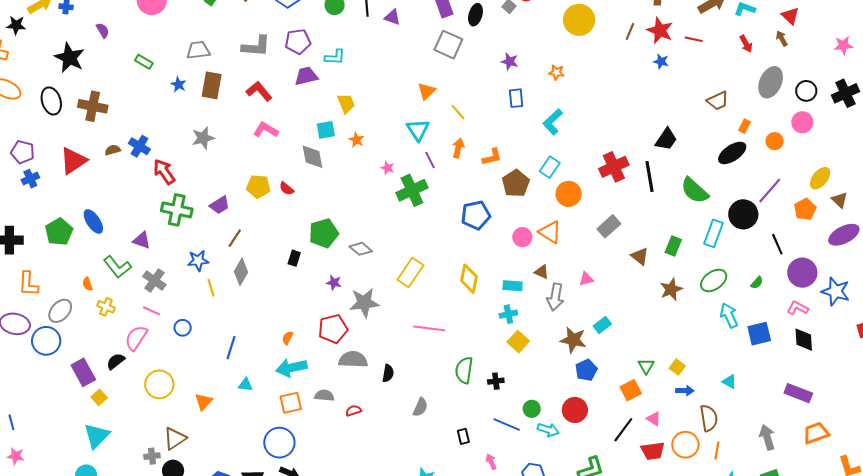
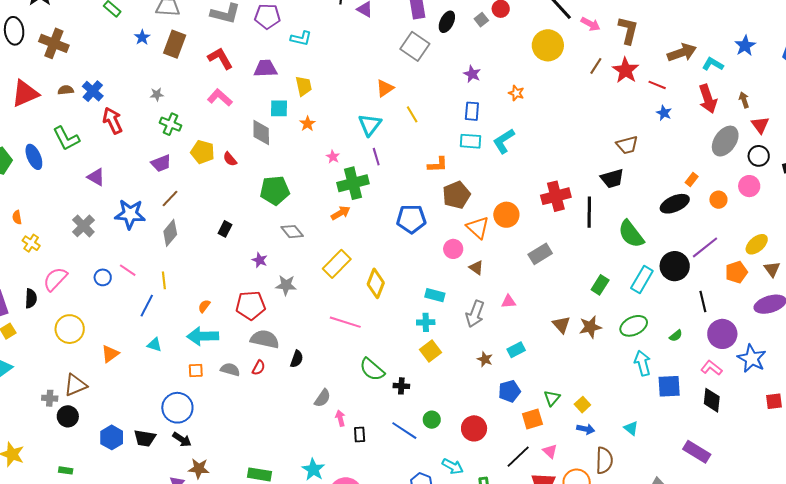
red triangle: (790, 16) -> (760, 125), moved
red arrow: (746, 44) -> (708, 99), size x1.6
blue star: (661, 61) -> (664, 113), moved
purple trapezoid: (306, 76) -> (265, 69), moved
brown trapezoid: (718, 101) -> (627, 145), moved
gray star: (203, 138) -> (157, 94), size x0.6
black trapezoid: (666, 139) -> (612, 178), turned 30
orange arrow: (458, 148) -> (341, 213), moved, turned 36
cyan rectangle: (550, 167) -> (471, 141), moved, turned 50
green cross: (177, 210) -> (171, 124), moved, size x0.7
orange triangle: (550, 232) -> (478, 228), moved
green pentagon: (324, 233) -> (275, 190), moved
purple triangle: (142, 240) -> (96, 177), moved
brown triangle: (640, 256) -> (561, 325), moved
blue star: (198, 261) -> (130, 214), size x1.4
green L-shape: (117, 267) -> (66, 138), moved
brown triangle: (542, 272) -> (476, 268), moved
yellow diamond: (469, 279) -> (376, 283), moved
yellow line: (211, 288) -> (164, 280), moved
gray star: (364, 303) -> (286, 285), size x0.7
pink line: (151, 311) -> (128, 270), moved
brown star: (573, 340) -> (485, 359), size x0.6
black semicircle: (116, 361) -> (31, 298), turned 120
green semicircle: (464, 370) -> (372, 370), turned -68
blue pentagon: (586, 370) -> (509, 391), moved
orange square: (291, 403) -> (196, 371), size x0.7
red semicircle: (353, 411) -> (259, 368), moved, turned 126
cyan arrow: (548, 430) -> (453, 466), moved
pink arrow: (491, 462) -> (340, 418), moved

